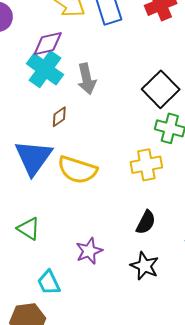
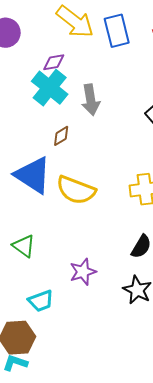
purple diamond: (48, 44) -> (54, 62), size x0.7
blue triangle: (33, 157) -> (33, 175), turned -36
cyan trapezoid: (49, 282) -> (41, 301), turned -88

